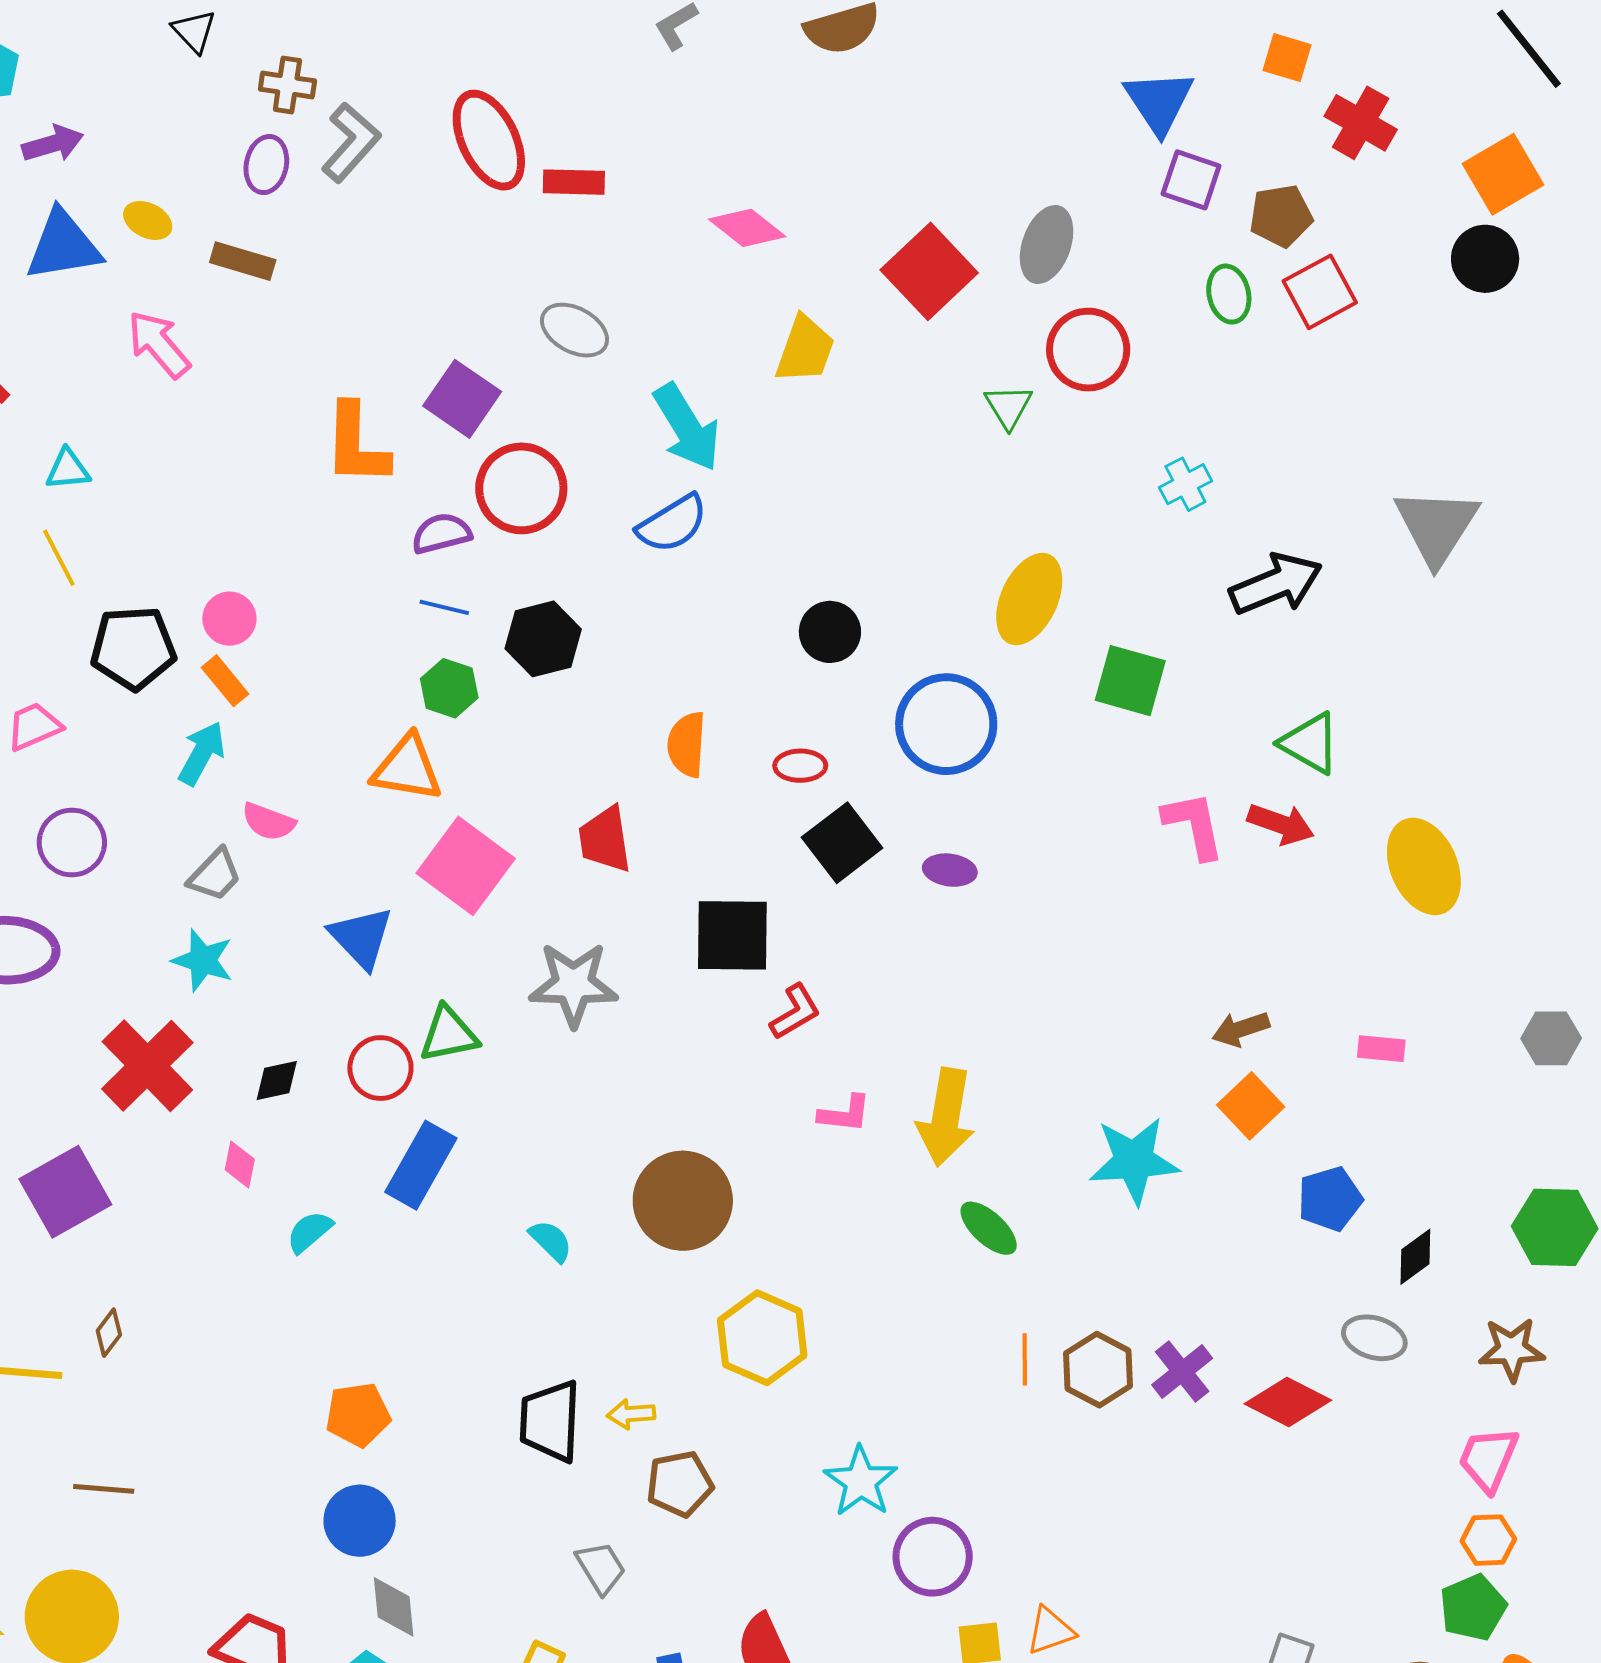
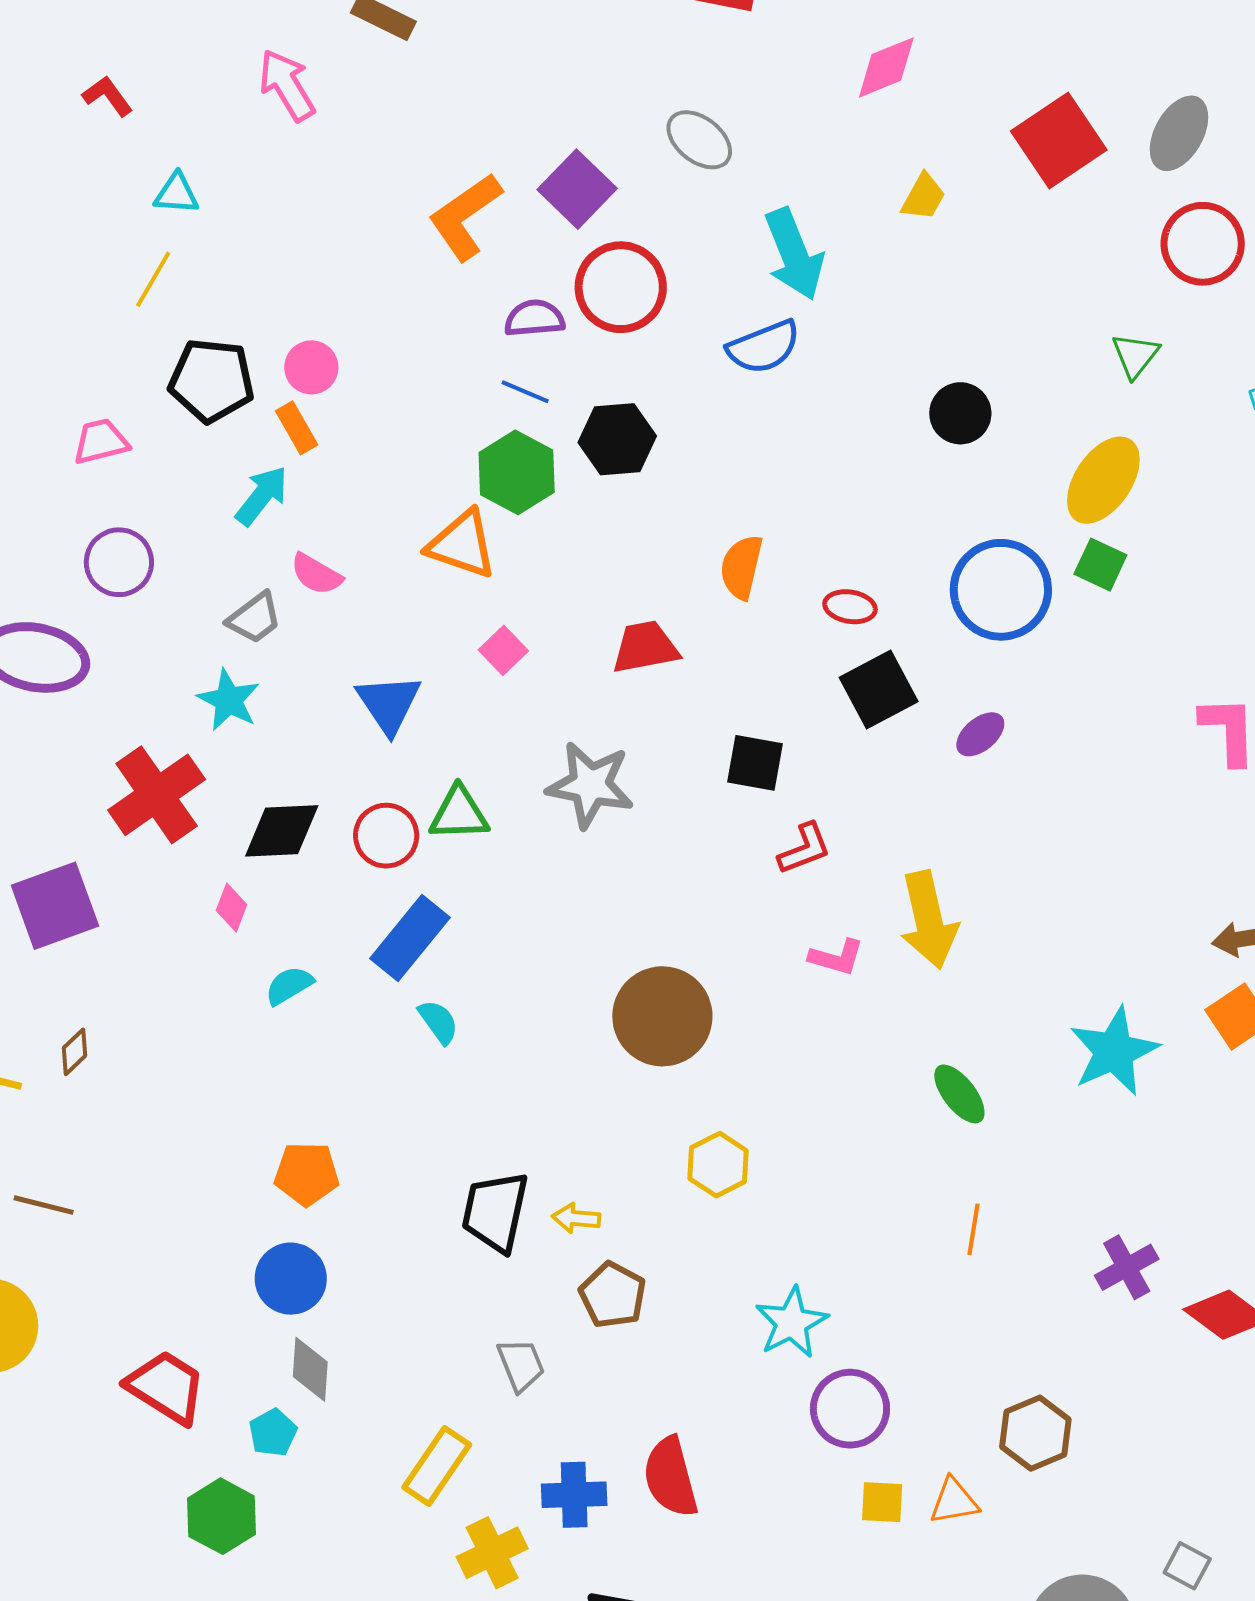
pink diamond: (747, 228) -> (886, 67), turned -70
yellow trapezoid: (805, 349) -> (923, 197), size x0.7
green triangle: (1008, 406) -> (1135, 355), moved
orange L-shape: (356, 444) -> (465, 217), turned 44
yellow line: (59, 558) -> (153, 279), turned 48
black circle: (830, 632) -> (960, 413), moved
green square: (1130, 681) -> (1100, 565), moved, size x0.7
green hexagon: (449, 688) -> (517, 472), size x1.4
red trapezoid: (605, 839) -> (645, 647), turned 78
pink square: (466, 866) -> (503, 650), size x0.5
purple ellipse: (950, 870) -> (980, 734), turned -57
black square: (732, 935) -> (755, 763), size x0.7
black diamond: (277, 1081) -> (282, 831), size x1.6
yellow arrow: (946, 1117) -> (929, 920), moved, turned -32
cyan star: (1134, 1161) -> (1114, 1051), turned -30
cyan semicircle: (551, 1241) -> (438, 1022), moved
yellow hexagon: (762, 1338) -> (718, 1165), size x0.7
brown hexagon: (1098, 1370) -> (1035, 1433), moved
brown pentagon: (680, 1484) -> (613, 1295), turned 30

